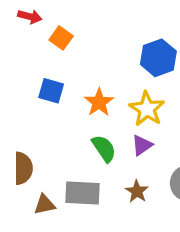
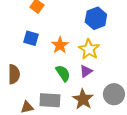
brown semicircle: (23, 168) -> (14, 74), moved
brown star: (137, 191) -> (83, 99), size x1.5

